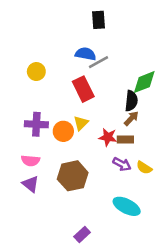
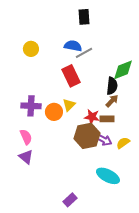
yellow circle: (36, 72) -> (31, 49), moved
pink semicircle: (30, 161) -> (26, 137), turned -119
yellow semicircle: (144, 168) -> (123, 143), turned 112
brown hexagon: (73, 176) -> (87, 136), moved

